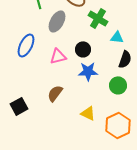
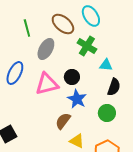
pink triangle: (58, 56) -> (47, 84), size x1.4
blue star: (88, 71) -> (77, 99), turned 30
brown semicircle: (55, 93) -> (63, 121), moved

